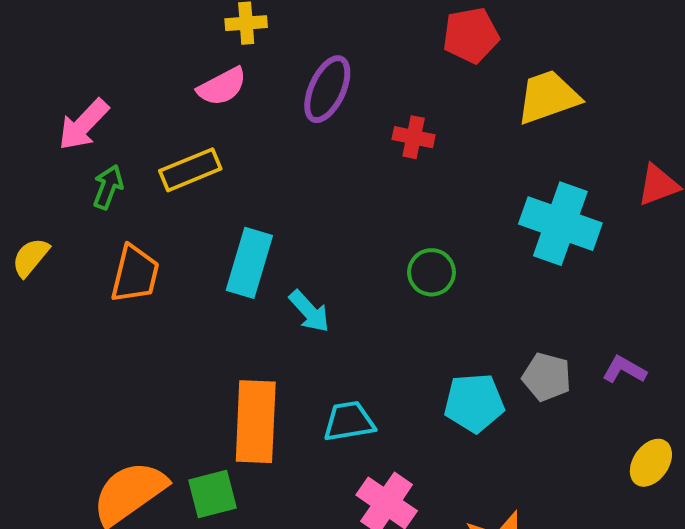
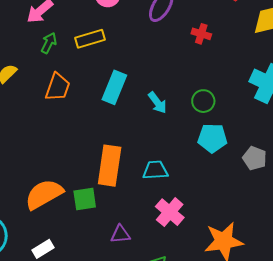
cyan arrow: (309, 311) -> (157, 103), moved
cyan pentagon: (474, 403) -> (212, 138), moved

